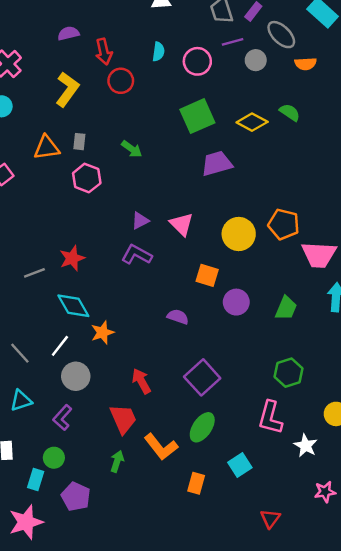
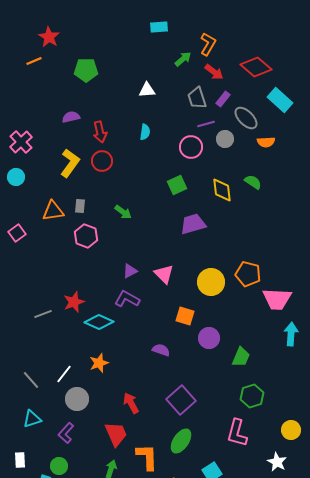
pink circle: (197, 61) -> (191, 147), moved
red circle: (121, 81) -> (102, 161), moved
green square: (197, 116) -> (177, 185), size x0.7
yellow diamond: (252, 122) -> (222, 190), turned 55
cyan diamond: (73, 306) -> (99, 322), moved, turned -36
green trapezoid: (286, 308) -> (241, 357), moved
white star: (306, 446) -> (277, 462), moved
orange L-shape: (161, 447) -> (147, 457), turned -144

